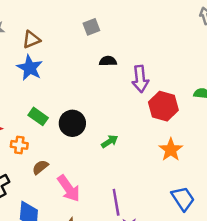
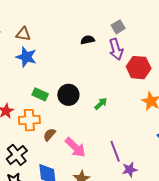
gray square: (91, 27) -> (118, 27), moved
brown triangle: (31, 40) -> (23, 34), turned 42
orange cross: (19, 145) -> (29, 120), size x1.5

